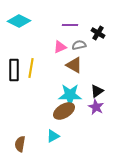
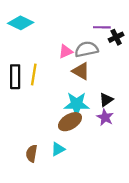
purple line: (70, 25) -> (102, 27), moved
black cross: (98, 33) -> (116, 37), moved, turned 32
gray semicircle: (79, 45) -> (86, 49), size x1.5
brown semicircle: (20, 144) -> (32, 154), moved

